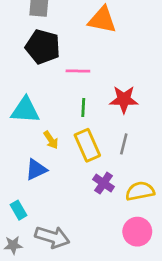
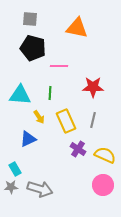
green line: (83, 107) -> (50, 93), moved
yellow semicircle: (140, 191) -> (105, 155), turned 35
gray star: (13, 245) -> (11, 187), moved

